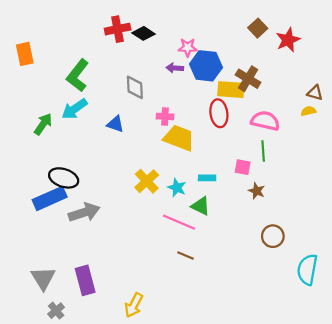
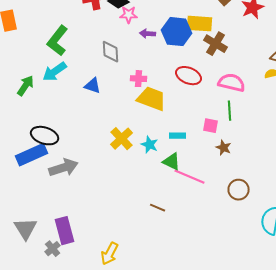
pink star: (188, 47) -> (129, 15), moved
yellow rectangle: (231, 90) -> (200, 24), moved
red ellipse: (219, 113) -> (189, 76), turned -60
pink line: (179, 222) -> (190, 177), moved
gray cross: (56, 311) -> (53, 249), moved

